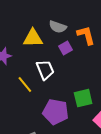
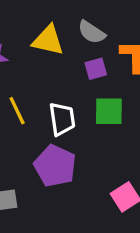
white trapezoid: (45, 70) -> (62, 119), moved
green square: (83, 98) -> (109, 111), moved

